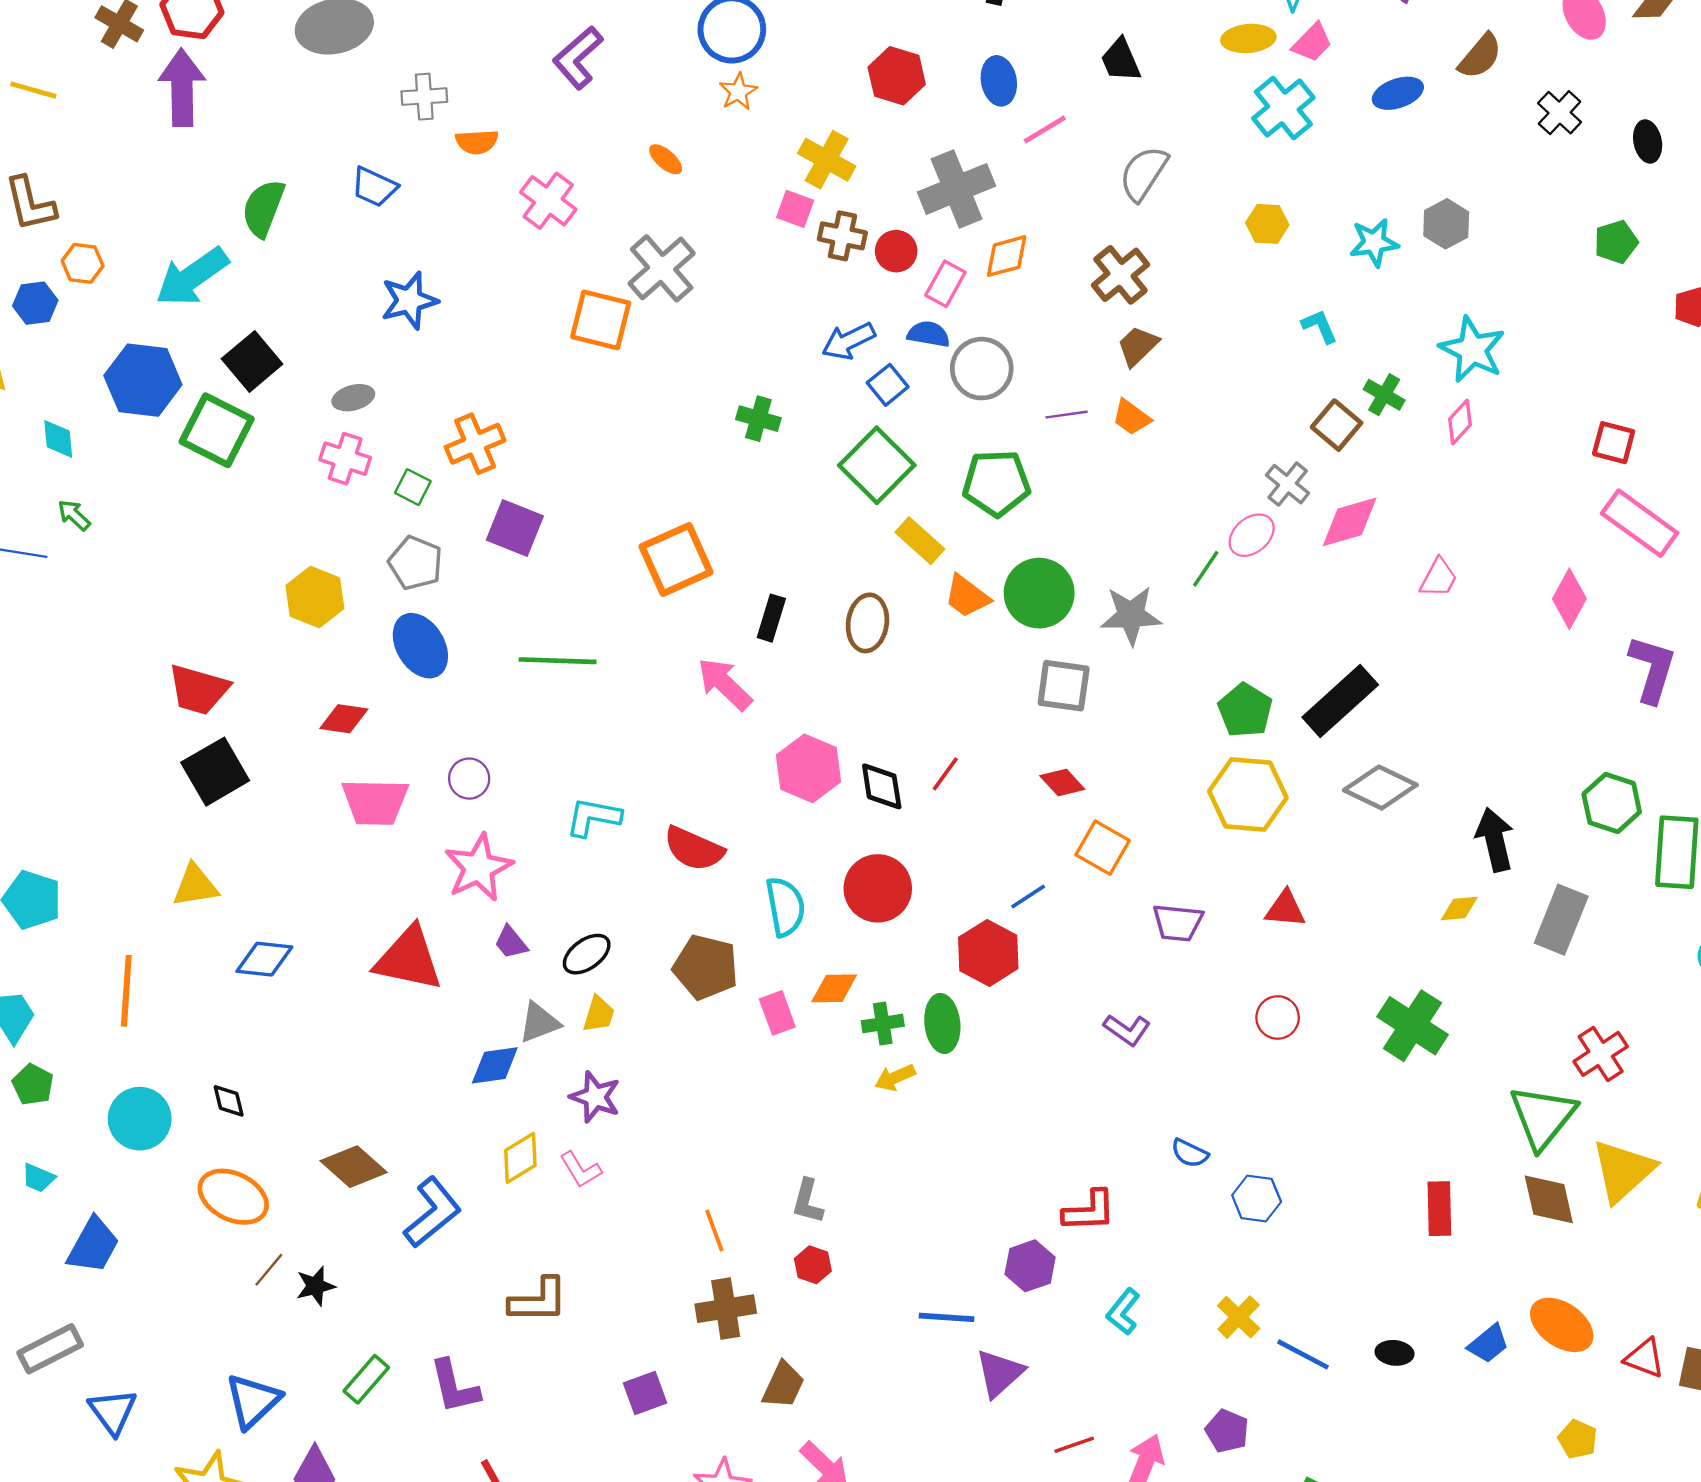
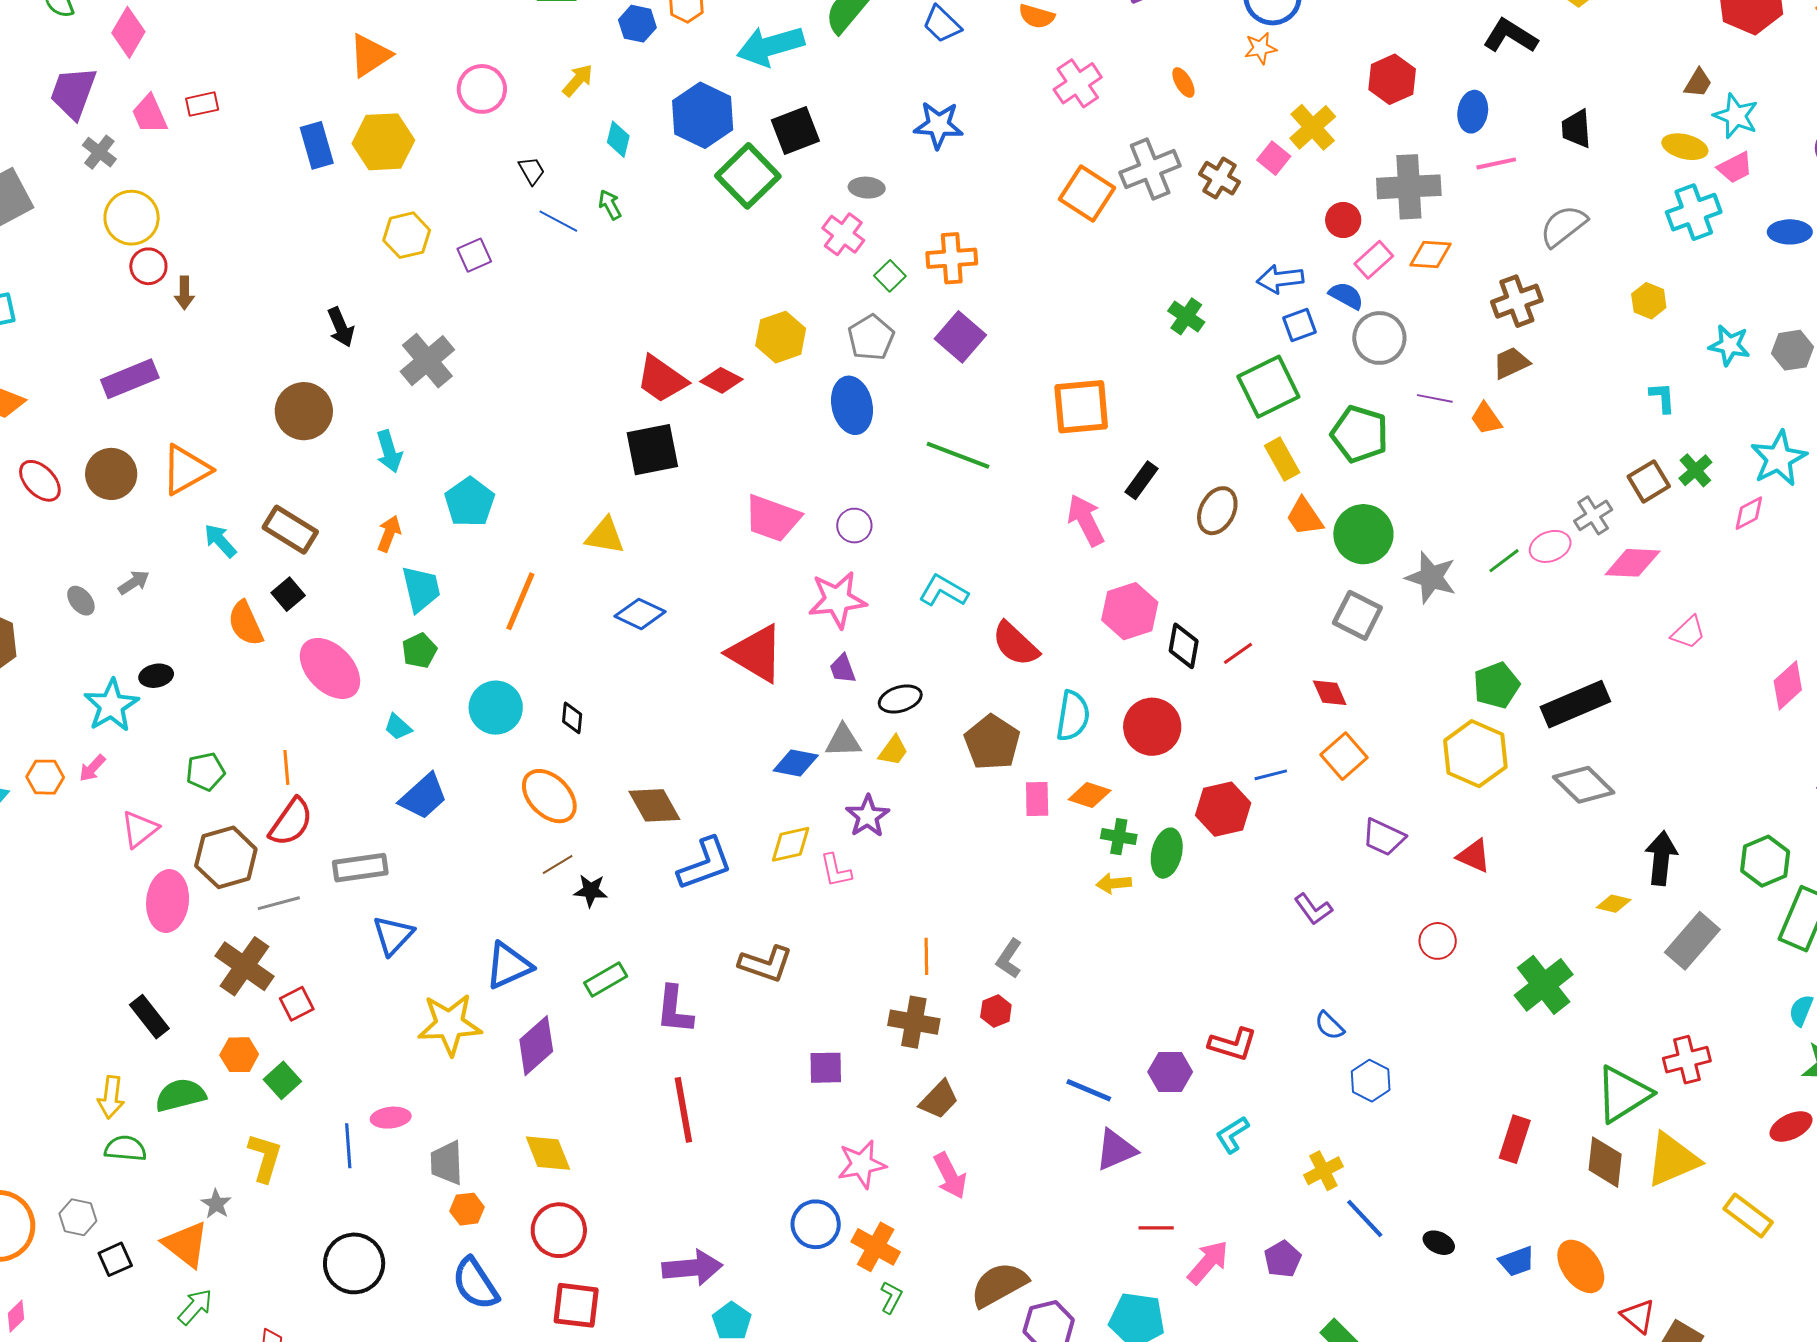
brown cross: (842, 236) -> (1220, 178), moved
red diamond: (344, 719) -> (721, 380), moved

